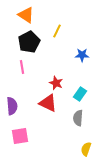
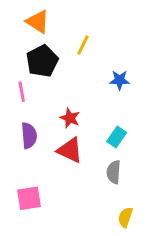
pink line: (22, 67) -> (22, 92), moved
red star: (56, 83) -> (70, 118), moved
purple semicircle: (12, 106) -> (29, 136), moved

